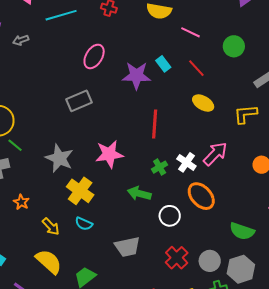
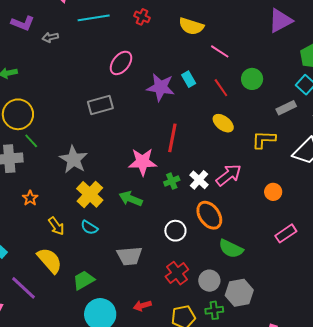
green circle: (234, 46) -> (252, 79), moved
pink star: (109, 154) -> (143, 162), moved
green arrow: (139, 193) -> (131, 199), moved
green semicircle: (242, 231) -> (231, 249), moved

